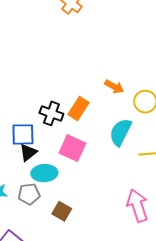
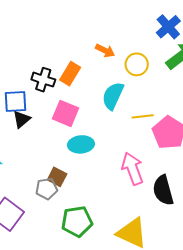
cyan ellipse: (44, 173) -> (81, 144), moved
gray pentagon: (29, 194) -> (47, 189), moved

